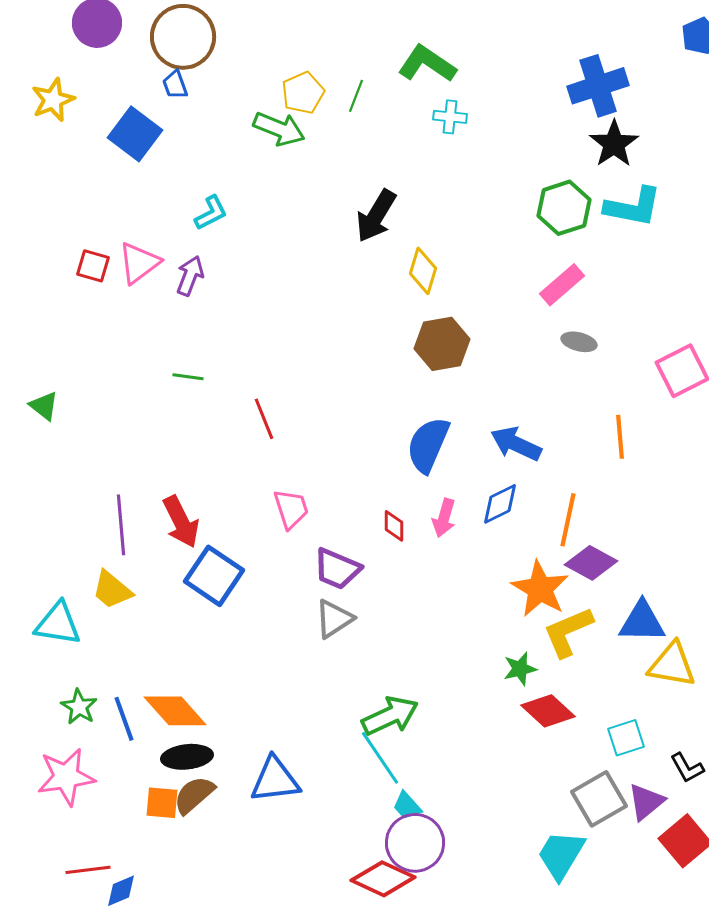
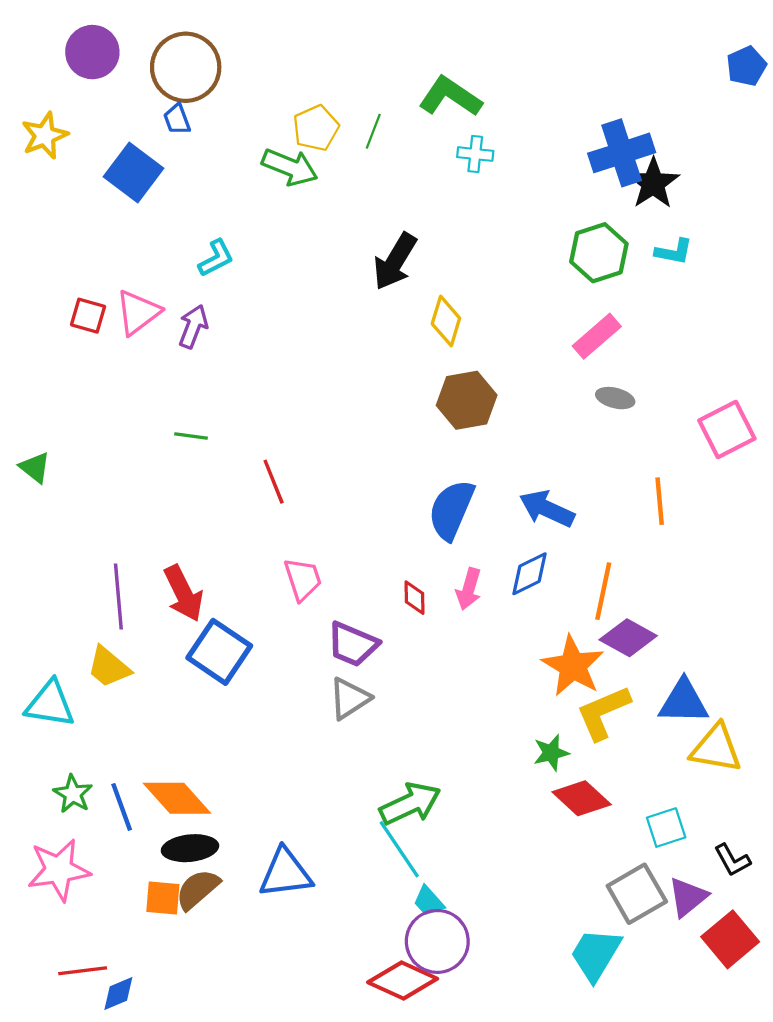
blue cross: (598, 86) -> (622, 153), moved
cyan L-shape: (633, 207) -> (674, 252), size x0.6

